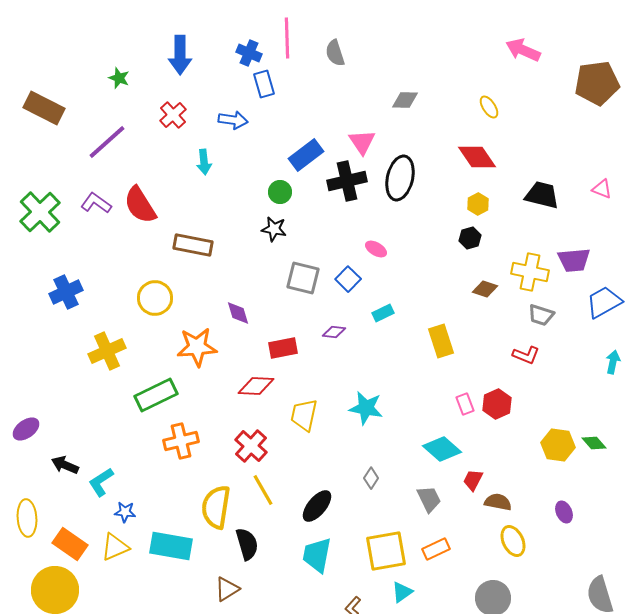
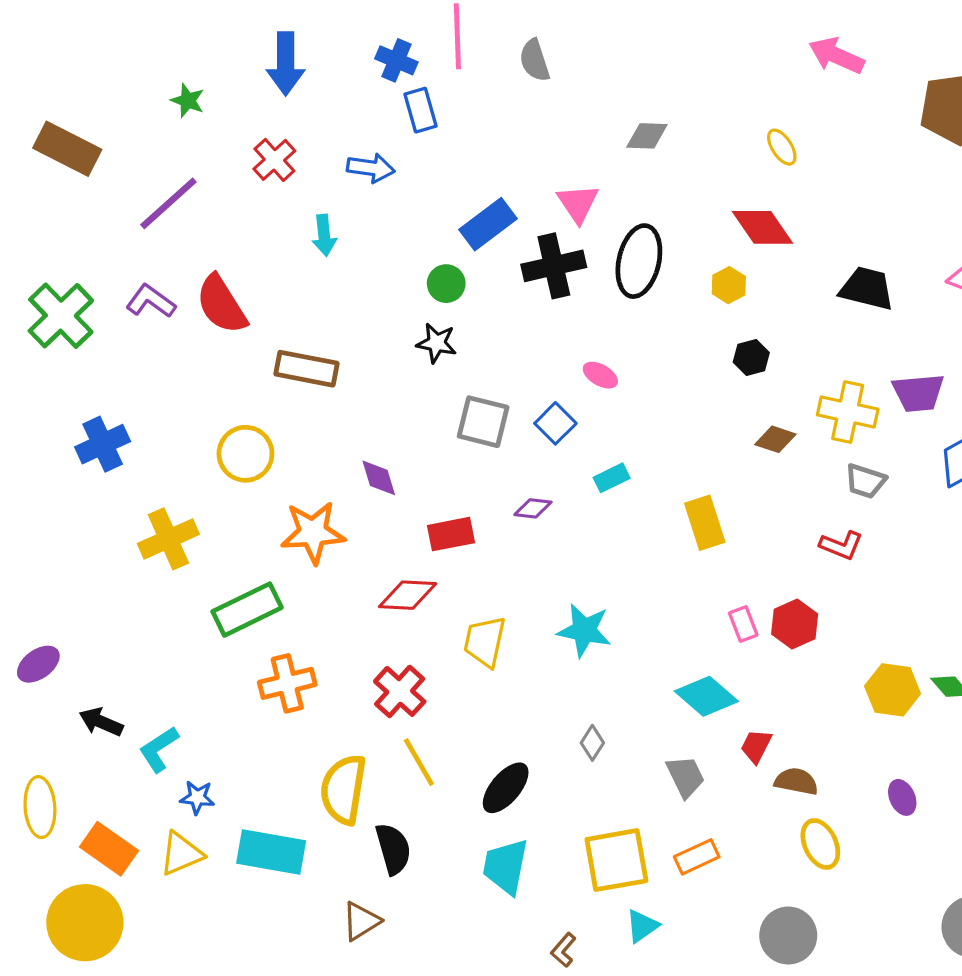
yellow hexagon: (478, 204) -> (729, 285), moved

